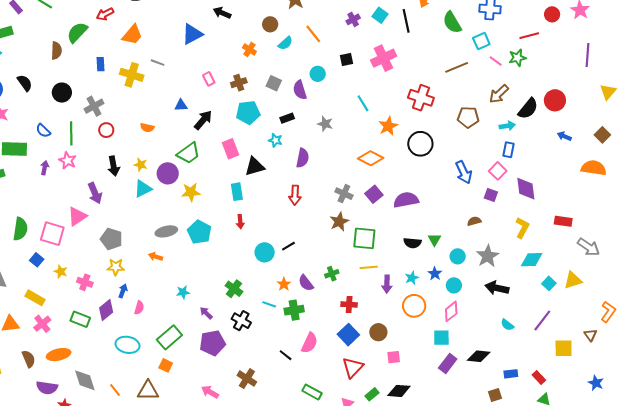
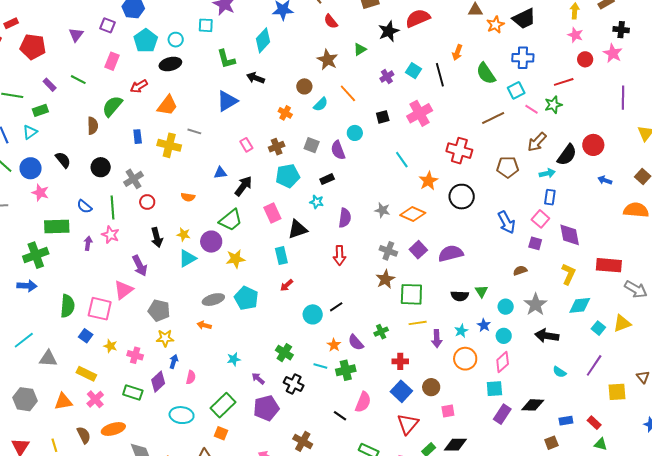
gray star: (325, 124) -> (382, 210), moved
red rectangle: (563, 221) -> (609, 265), size x1.4
red arrow: (240, 222) -> (287, 285), turned 56

